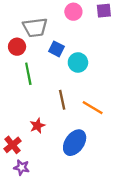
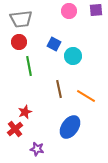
gray trapezoid: (35, 28) -> (21, 19), moved
red star: (37, 126) -> (25, 112), moved
purple star: (22, 167) -> (37, 149), moved

